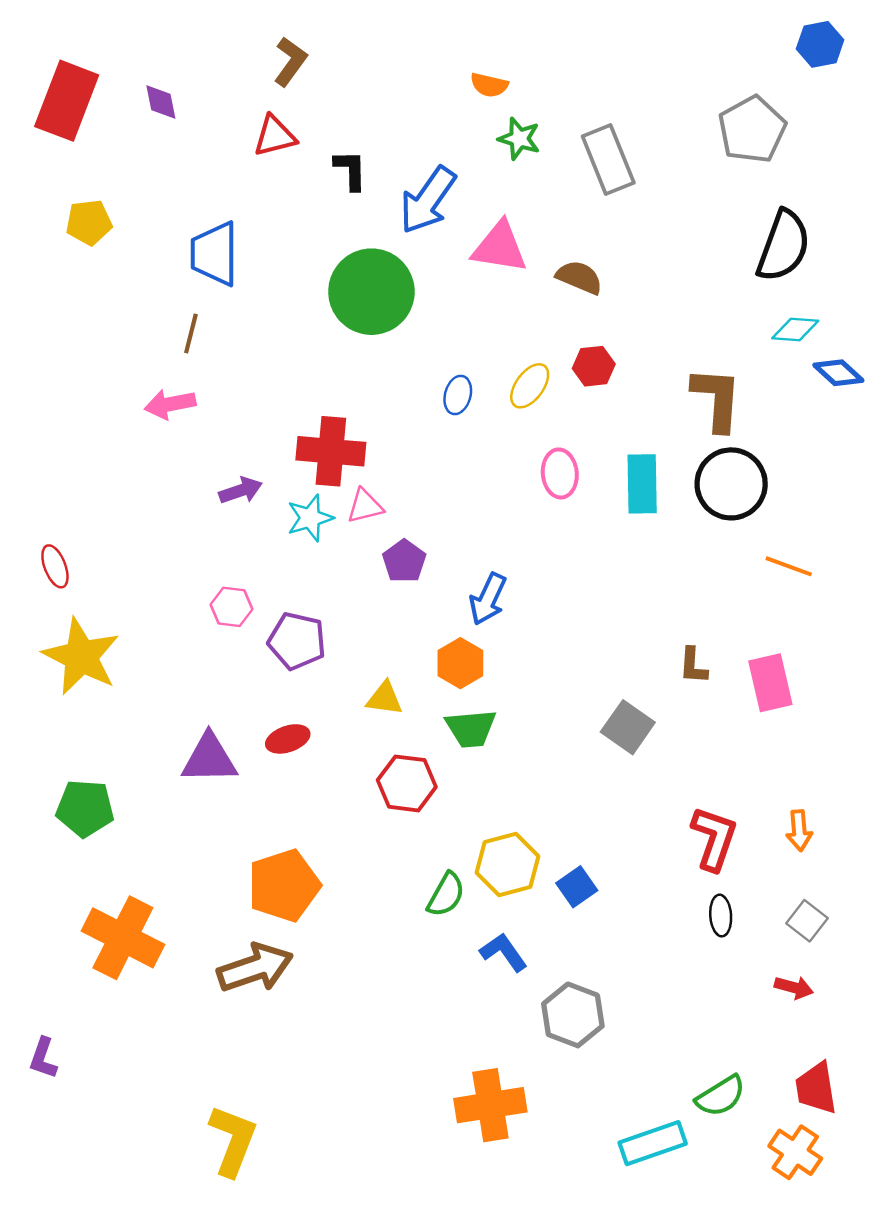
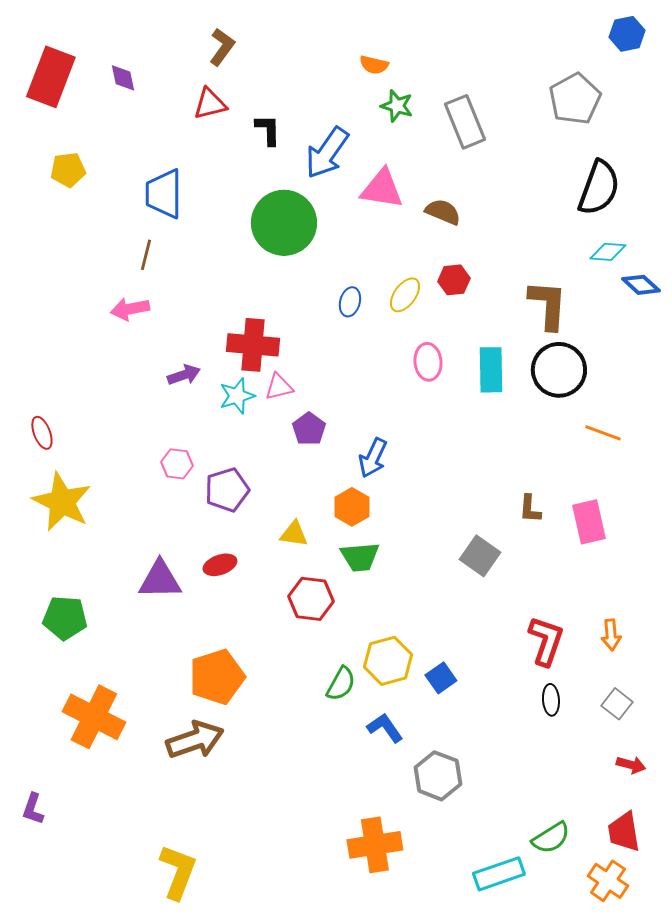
purple pentagon: (297, 641) -> (227, 490), turned -30
red arrow: (794, 987) -> (631, 765), moved

